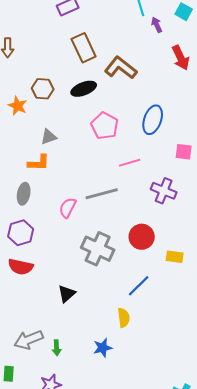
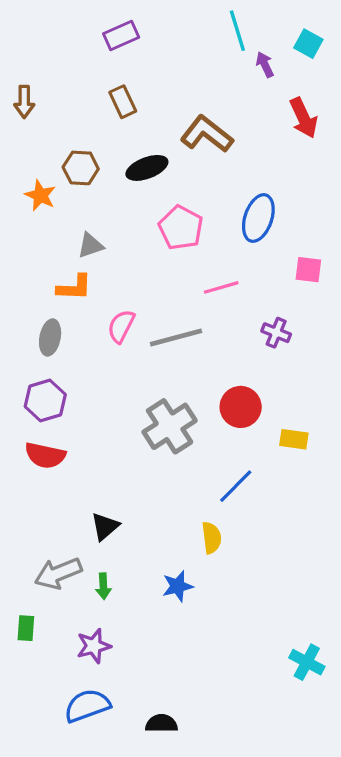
brown rectangle: (84, 48) -> (123, 102), moved, size x0.7
purple cross: (164, 191) -> (276, 333), size x0.7
pink semicircle: (68, 208) -> (121, 326), moved
gray cross: (98, 249) -> (170, 426), turned 32
black triangle: (67, 294) -> (105, 526), moved

